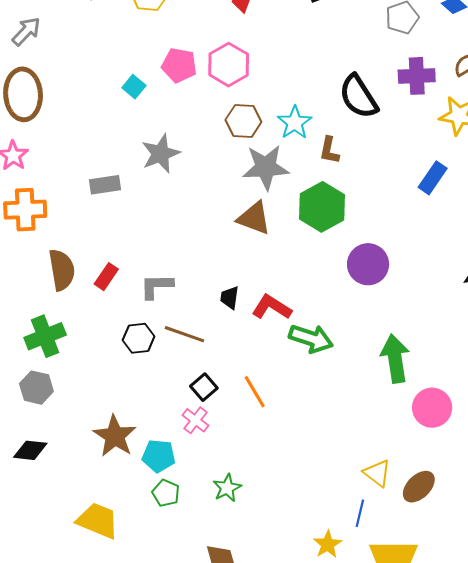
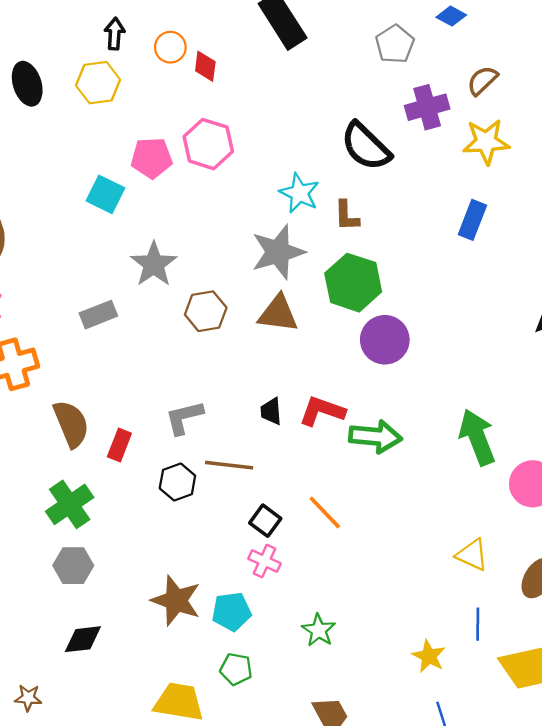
cyan square: (134, 87) -> (105, 194), size x1.4
brown hexagon: (243, 121) -> (206, 311), moved
purple circle: (368, 264) -> (385, 340), moved
red rectangle: (106, 277) -> (119, 445), moved
yellow triangle: (377, 473) -> (472, 555), moved
green pentagon: (166, 493) -> (236, 669), moved
yellow star: (328, 544) -> (429, 656), moved

